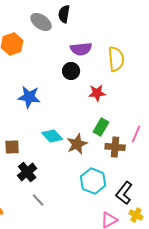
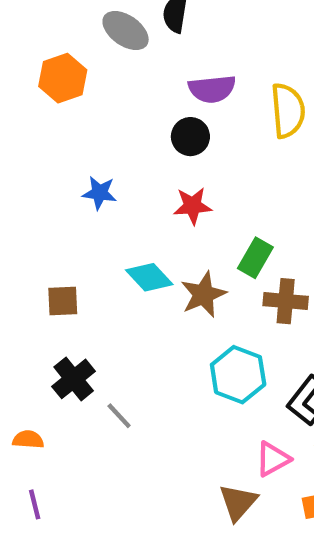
red star: (97, 93) -> (193, 206), moved
blue star: (29, 97) -> (100, 193), size x0.7
black cross: (27, 172) -> (74, 379), moved

